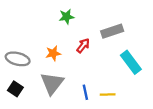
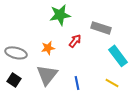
green star: (66, 17) -> (60, 15), size x1.5
gray rectangle: (112, 31) -> (101, 28), turned 36
yellow line: (108, 94) -> (112, 83), moved, turned 32

